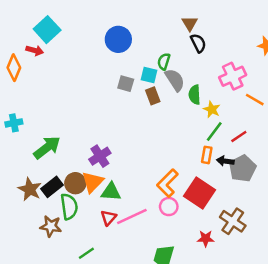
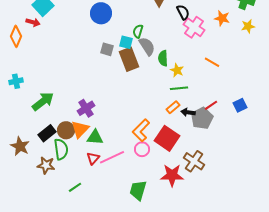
black semicircle: (198, 43) -> (183, 12), moved
pink cross: (233, 76) -> (194, 27), moved, turned -30
brown rectangle: (153, 96) -> (129, 59), size x1.6
green line: (214, 132) -> (179, 88), turned 48
red line: (239, 136) -> (211, 105), moved
orange rectangle: (207, 155) -> (173, 107), turned 40
brown star: (30, 189) -> (20, 146), moved
red star: (206, 239) -> (172, 175), size x1.6

